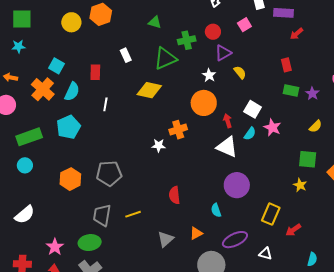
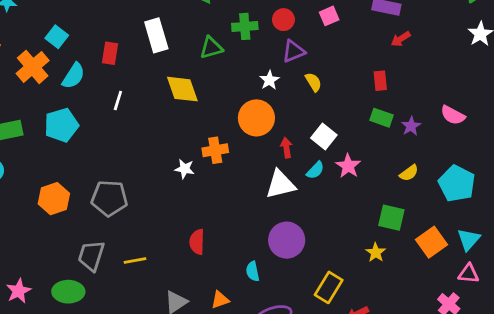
white rectangle: (126, 55) -> (156, 35), size x1.6
green triangle: (165, 58) -> (211, 48), size x0.7
yellow diamond: (149, 90) -> (182, 89), turned 50
white triangle: (227, 147) -> (281, 184), turned -45

